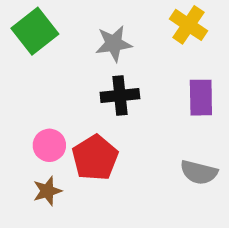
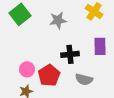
black cross: (120, 95) -> (70, 54), moved
gray semicircle: (199, 172) -> (84, 79), moved

